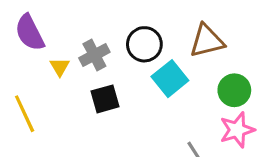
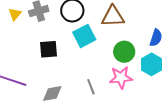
black square: (105, 99) -> (49, 49), moved

